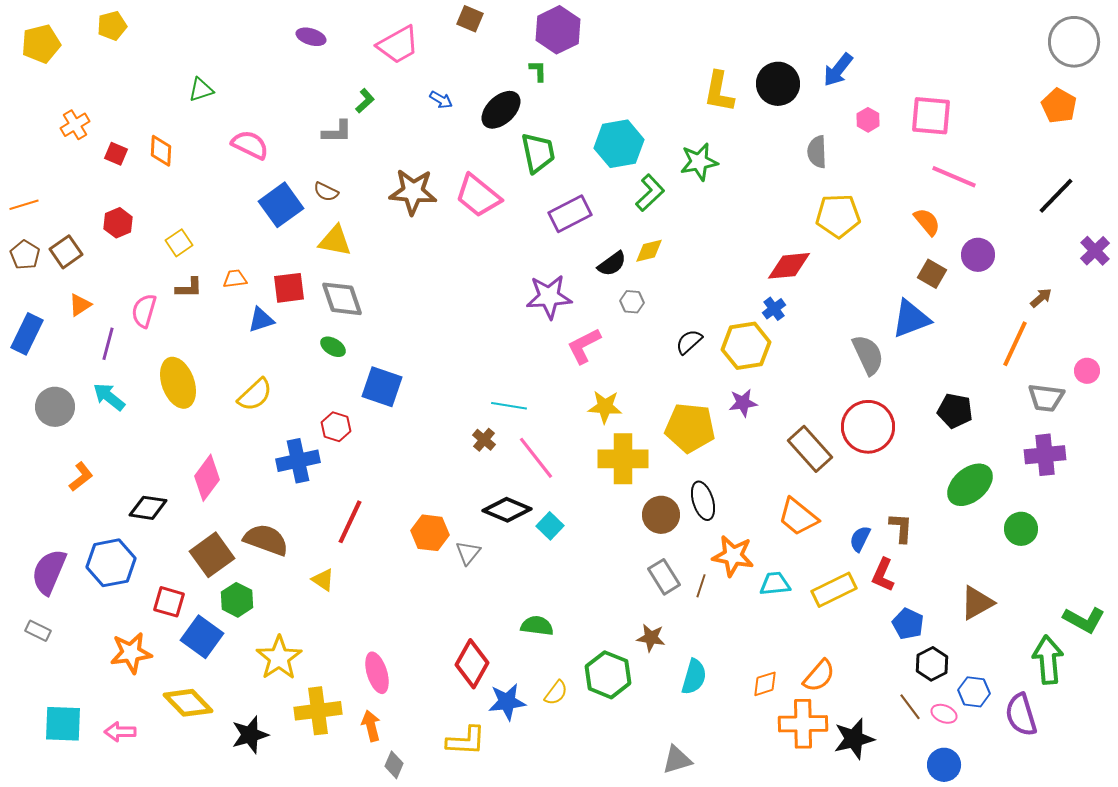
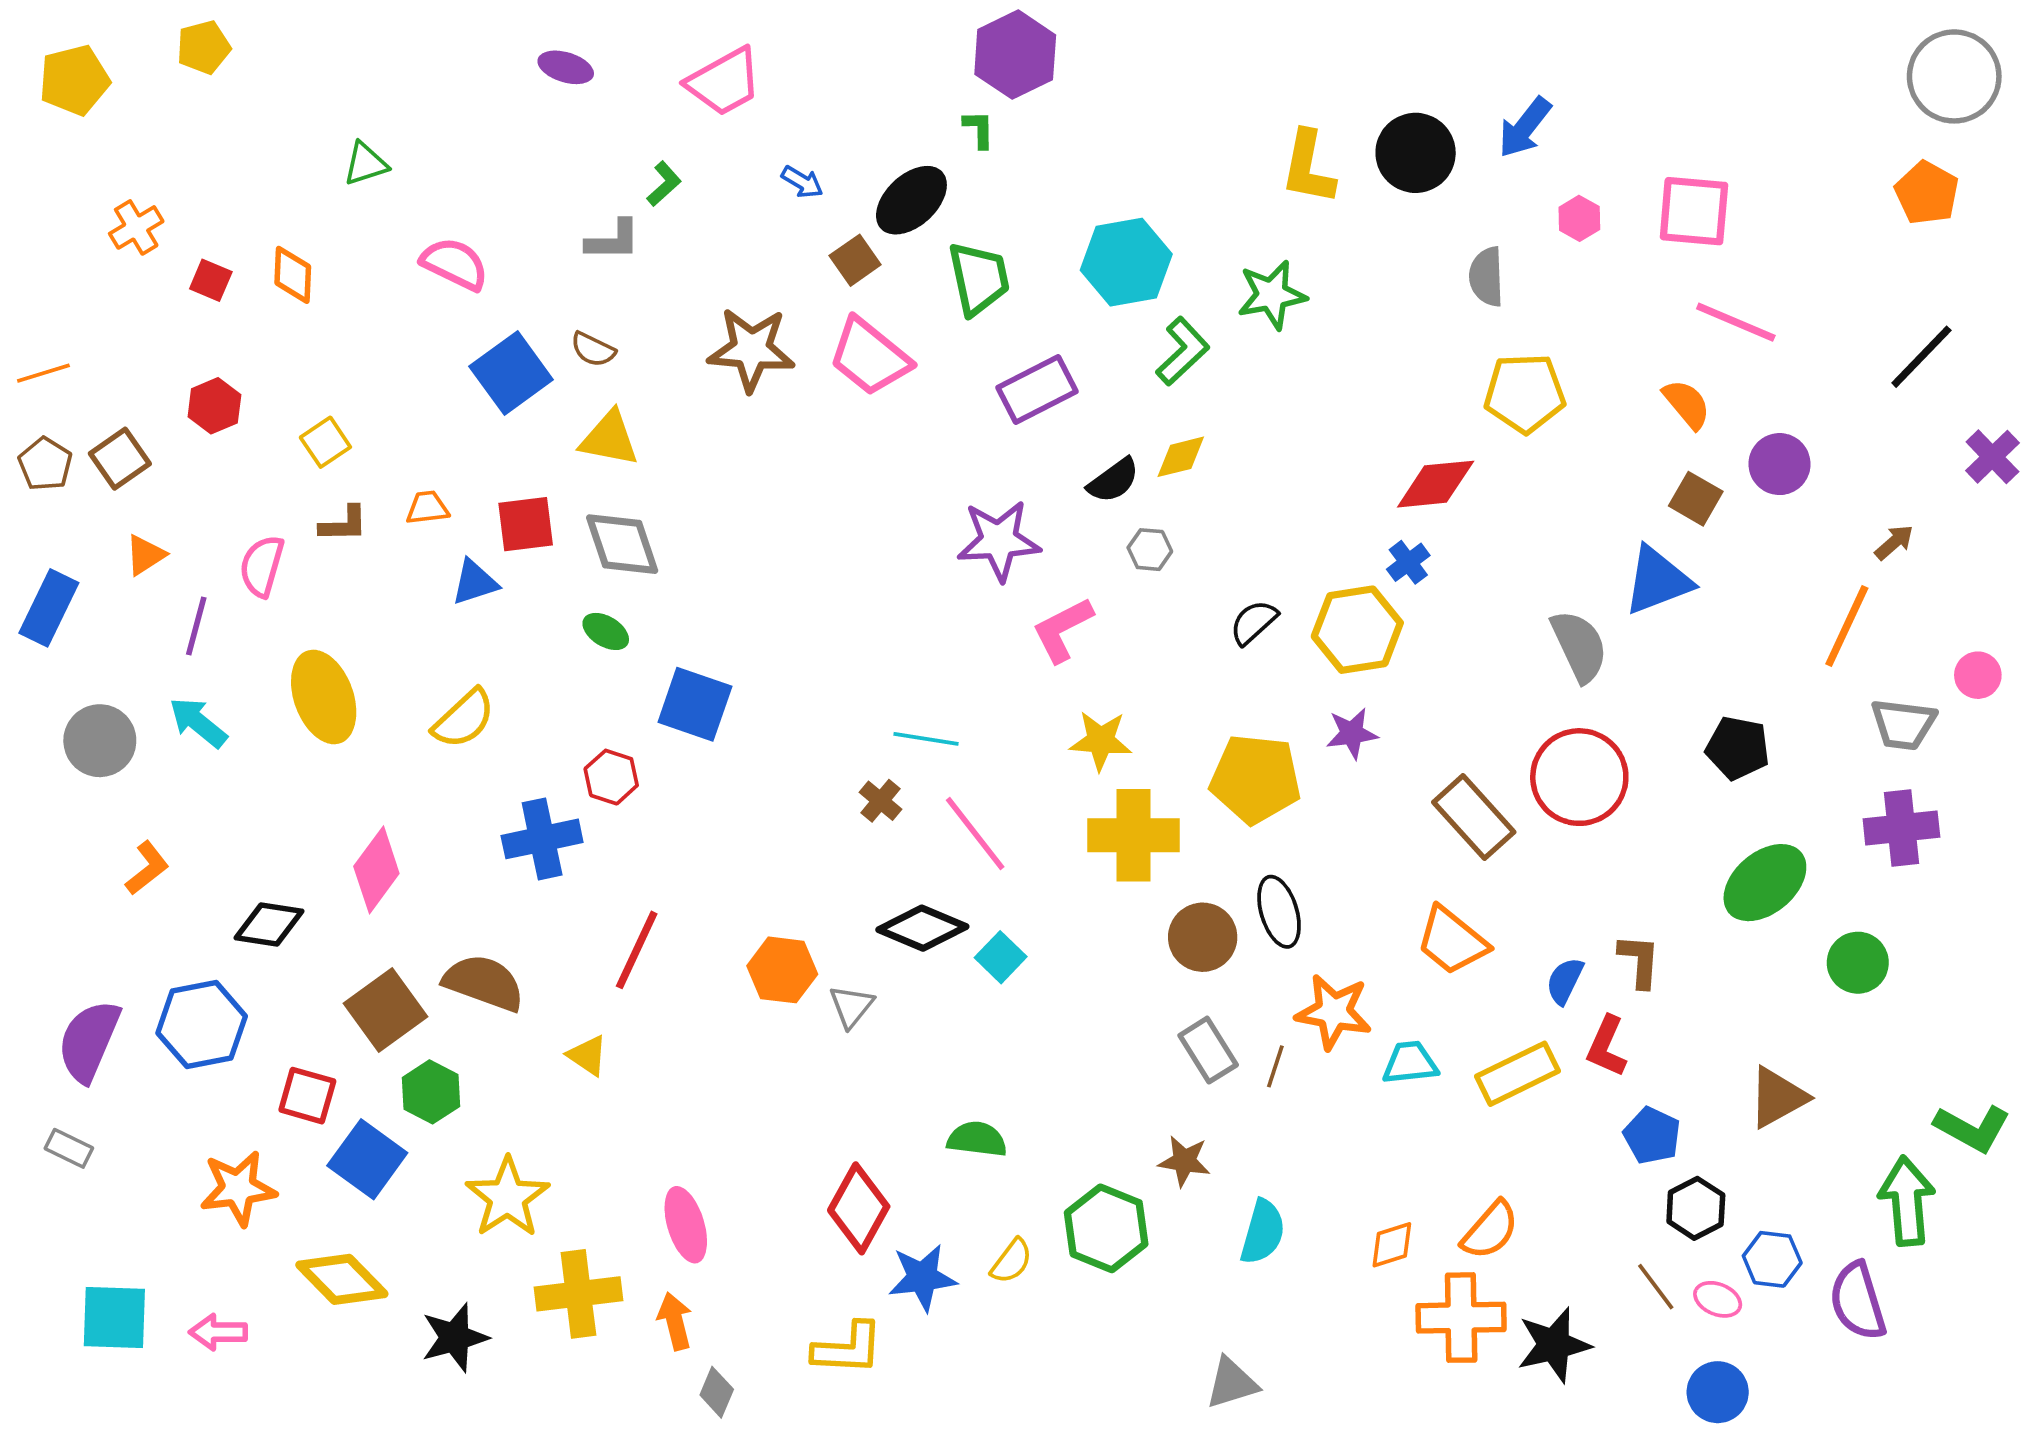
brown square: (470, 19) -> (855, 260), moved, turned 32

